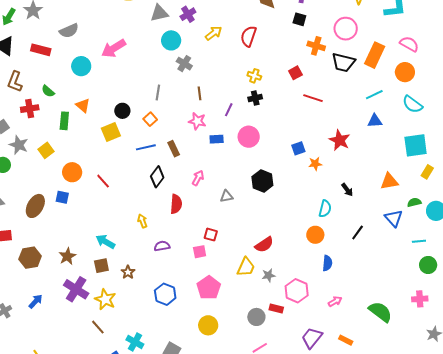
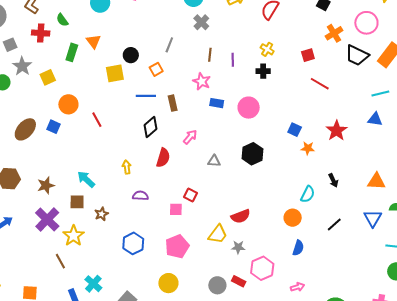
orange cross: (316, 46) -> (334, 33), turned 30
purple line: (229, 110) -> (233, 60), moved, turned -40
blue square: (298, 148) -> (295, 130), turned 32

